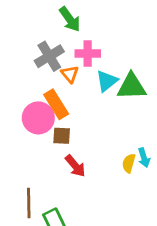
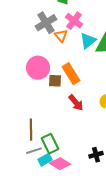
pink cross: (88, 53) -> (74, 21), turned 36
orange rectangle: (56, 104) -> (71, 74), moved
red arrow: (75, 166) -> (76, 103), moved

